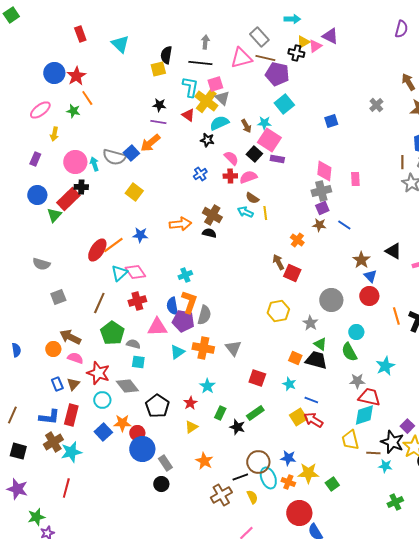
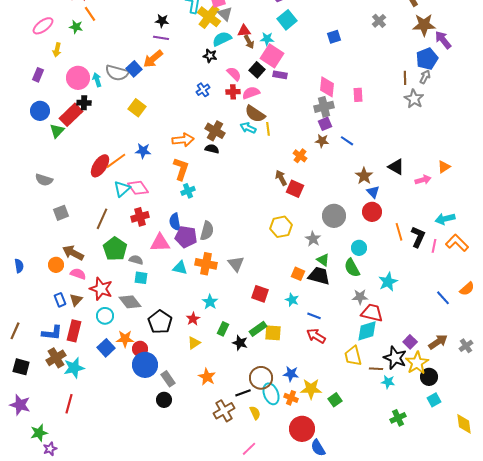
red triangle: (188, 115) -> (244, 31), moved, turned -40
brown semicircle: (252, 198) -> (255, 114), size x1.5
orange L-shape: (189, 302) -> (181, 169), moved
cyan triangle: (177, 352) -> (180, 268), turned 49
yellow square: (298, 417) -> (273, 333), moved, turned 36

